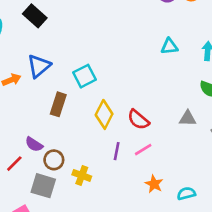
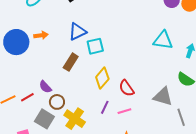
cyan triangle: (169, 46) -> (163, 40), size x1.5
blue triangle: (39, 66) -> (77, 32), moved
gray triangle: (188, 118) -> (163, 97), size x1.5
yellow cross: (82, 175) -> (75, 119), size x1.5

